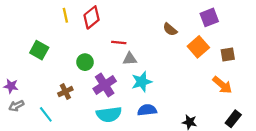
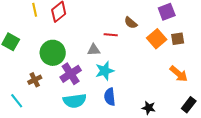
red line: (119, 42) -> (111, 35), moved
brown square: (228, 54) -> (178, 39), moved
green circle: (85, 62) -> (53, 53), size x1.6
blue semicircle: (147, 110) -> (110, 97), turned -90

